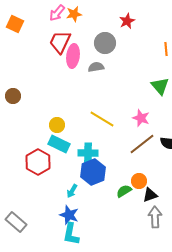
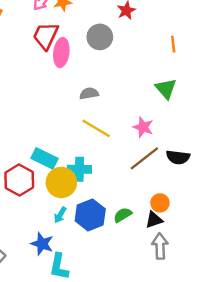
gray semicircle: (96, 67) -> (89, 93), moved
yellow circle: (57, 125) -> (61, 182), moved, size x1.6
blue hexagon: (93, 172) -> (90, 215), moved
orange circle: (139, 181) -> (160, 203), moved
blue star: (69, 215) -> (42, 244), moved

